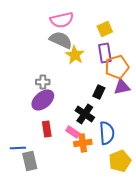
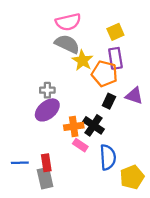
orange pentagon: (117, 67) -> (104, 74), moved, turned 30
purple triangle: (122, 87) -> (134, 96), turned 30
red rectangle: (47, 129) -> (46, 163), moved
blue semicircle: (107, 133) -> (108, 157), moved
orange cross: (83, 143) -> (74, 126), moved
gray rectangle: (30, 161) -> (45, 178), moved

